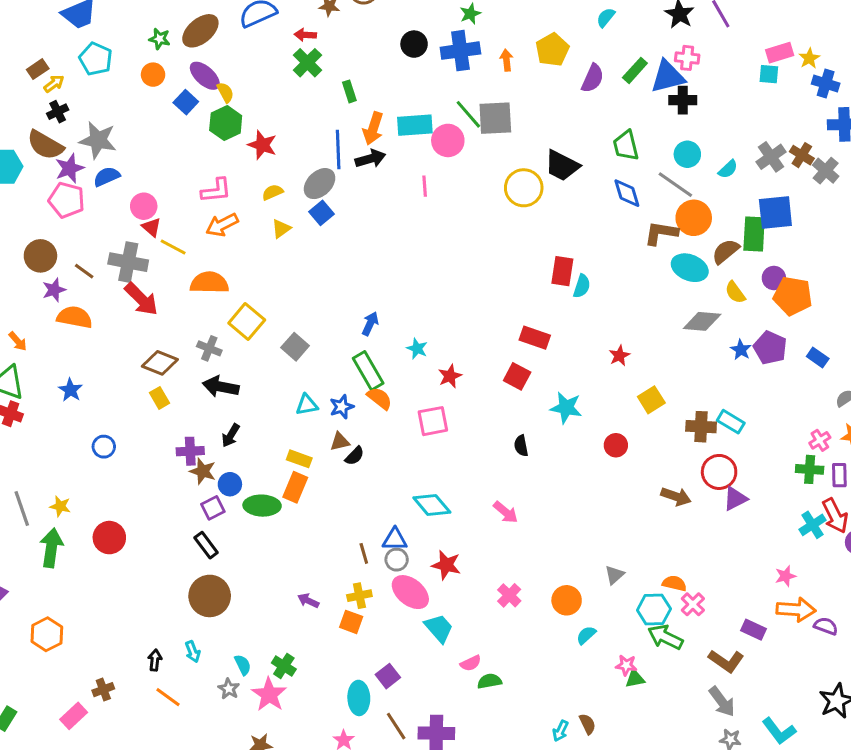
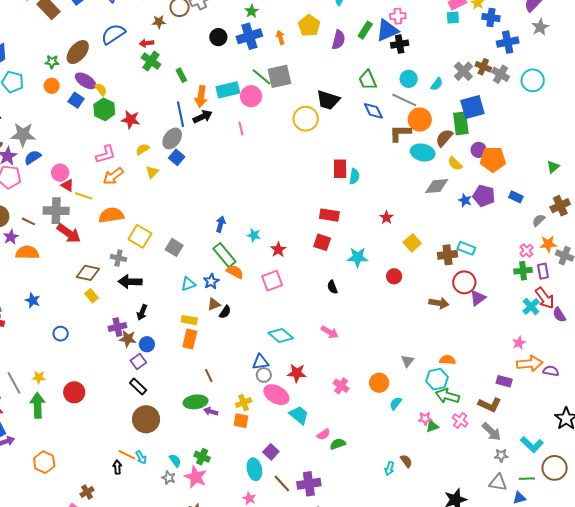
green ellipse: (262, 506) -> (196, 402), moved
brown line: (364, 553) -> (209, 376), moved
pink cross: (693, 604) -> (460, 421), moved
orange line: (168, 697) -> (127, 455), moved

